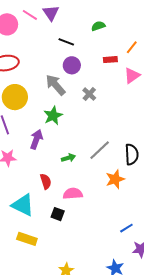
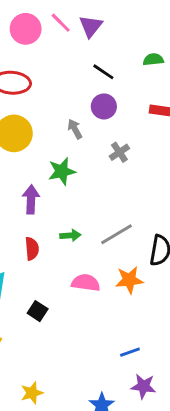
gray arrow: (56, 85) -> (75, 129), size x0.6
purple arrow: (36, 139) -> (31, 199), turned -30
red semicircle: (46, 181) -> (32, 249), moved
pink semicircle: (73, 194) -> (86, 283), moved

